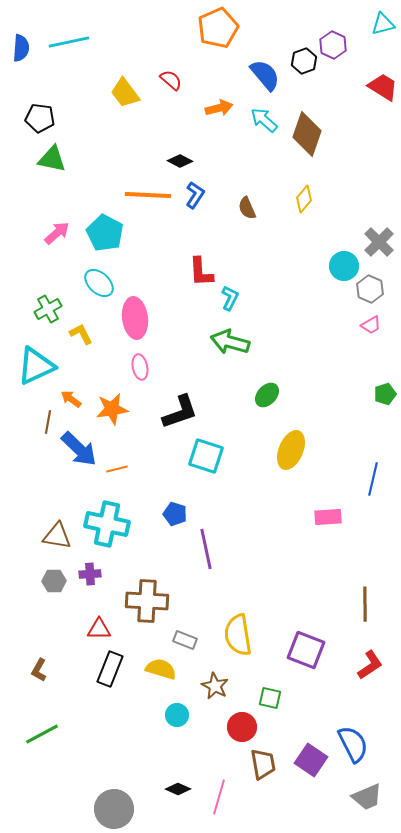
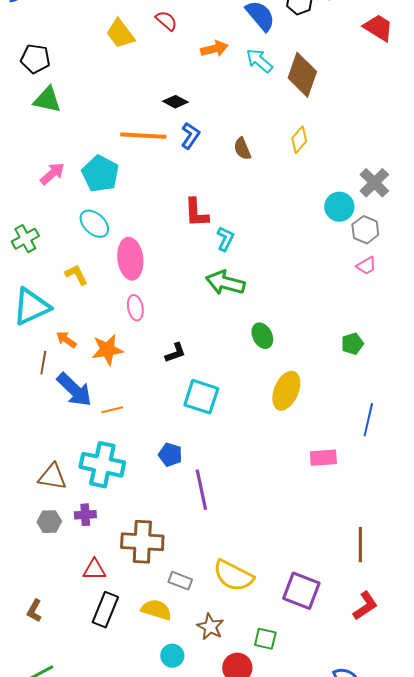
green cross: (48, 309) -> (25, 239), moved
green pentagon: (385, 394) -> (352, 344), moved
green ellipse: (267, 395) -> (262, 336), turned -70
black L-shape: (180, 412) -> (175, 353), size x0.6
yellow semicircle: (238, 635) -> (233, 576), turned -54

